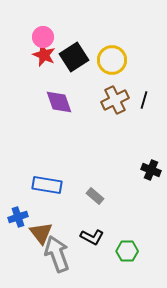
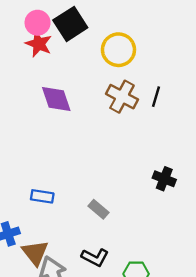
black square: (74, 57) -> (70, 24), moved
brown cross: (115, 100) -> (122, 97), turned -36
blue rectangle: (47, 185) -> (42, 196), size x0.7

